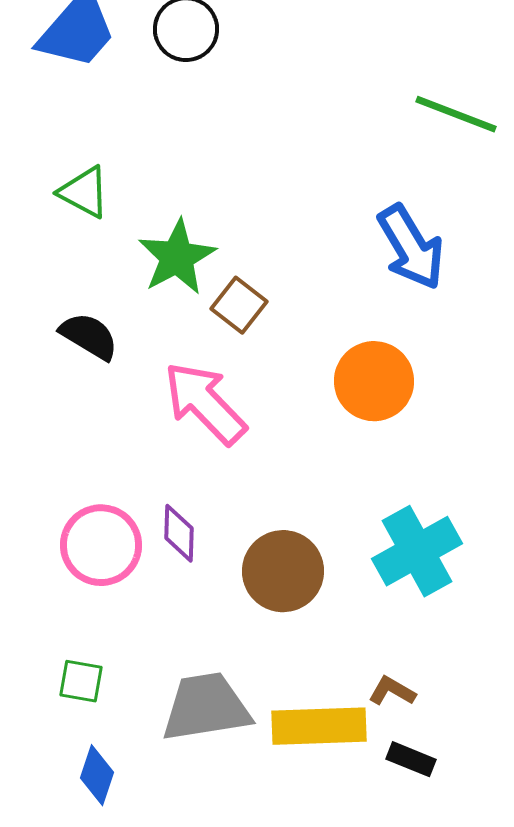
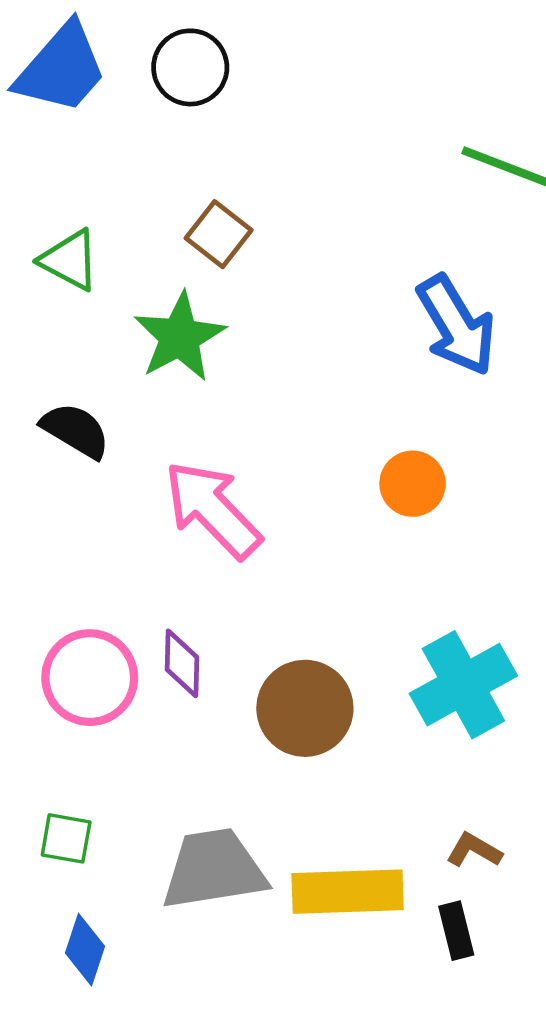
brown square: (239, 305) -> (219, 234), moved
orange circle: (374, 381) -> (413, 484), size x0.7
brown L-shape: (392, 691) -> (474, 850), moved
black rectangle: (411, 759) -> (456, 931), turned 54

